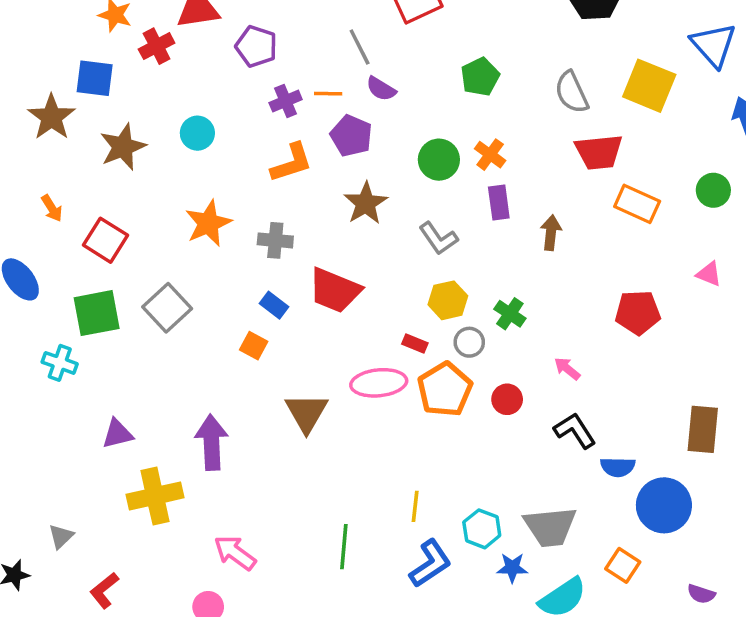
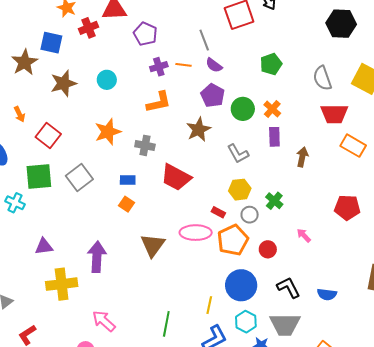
purple pentagon: (351, 136) -> (213, 95), moved
blue rectangle: (274, 305) -> (128, 180), moved, turned -42
black L-shape: (575, 431) -> (288, 288), moved
blue circle: (664, 505) -> (241, 285), moved

